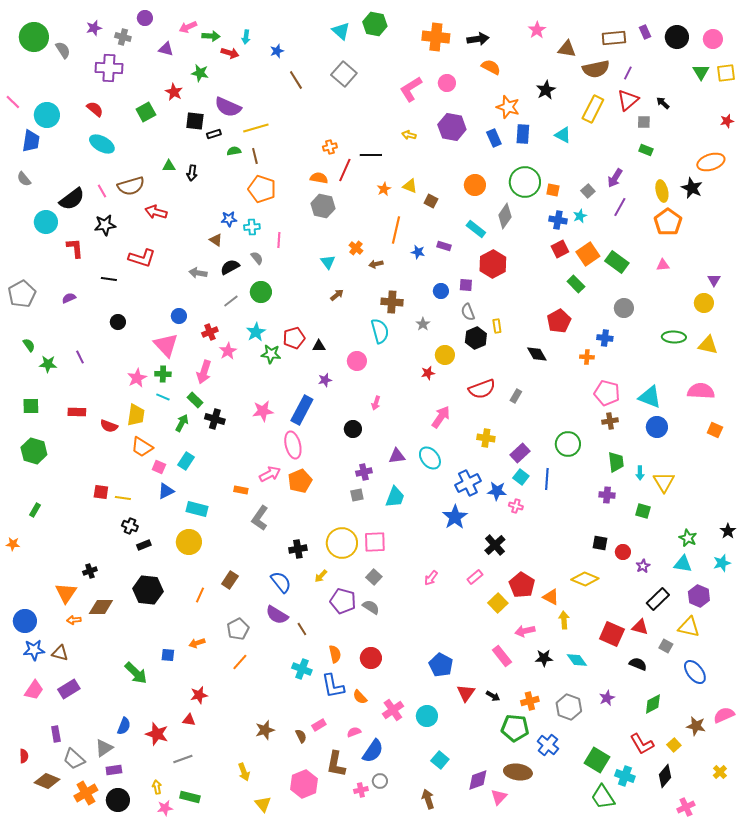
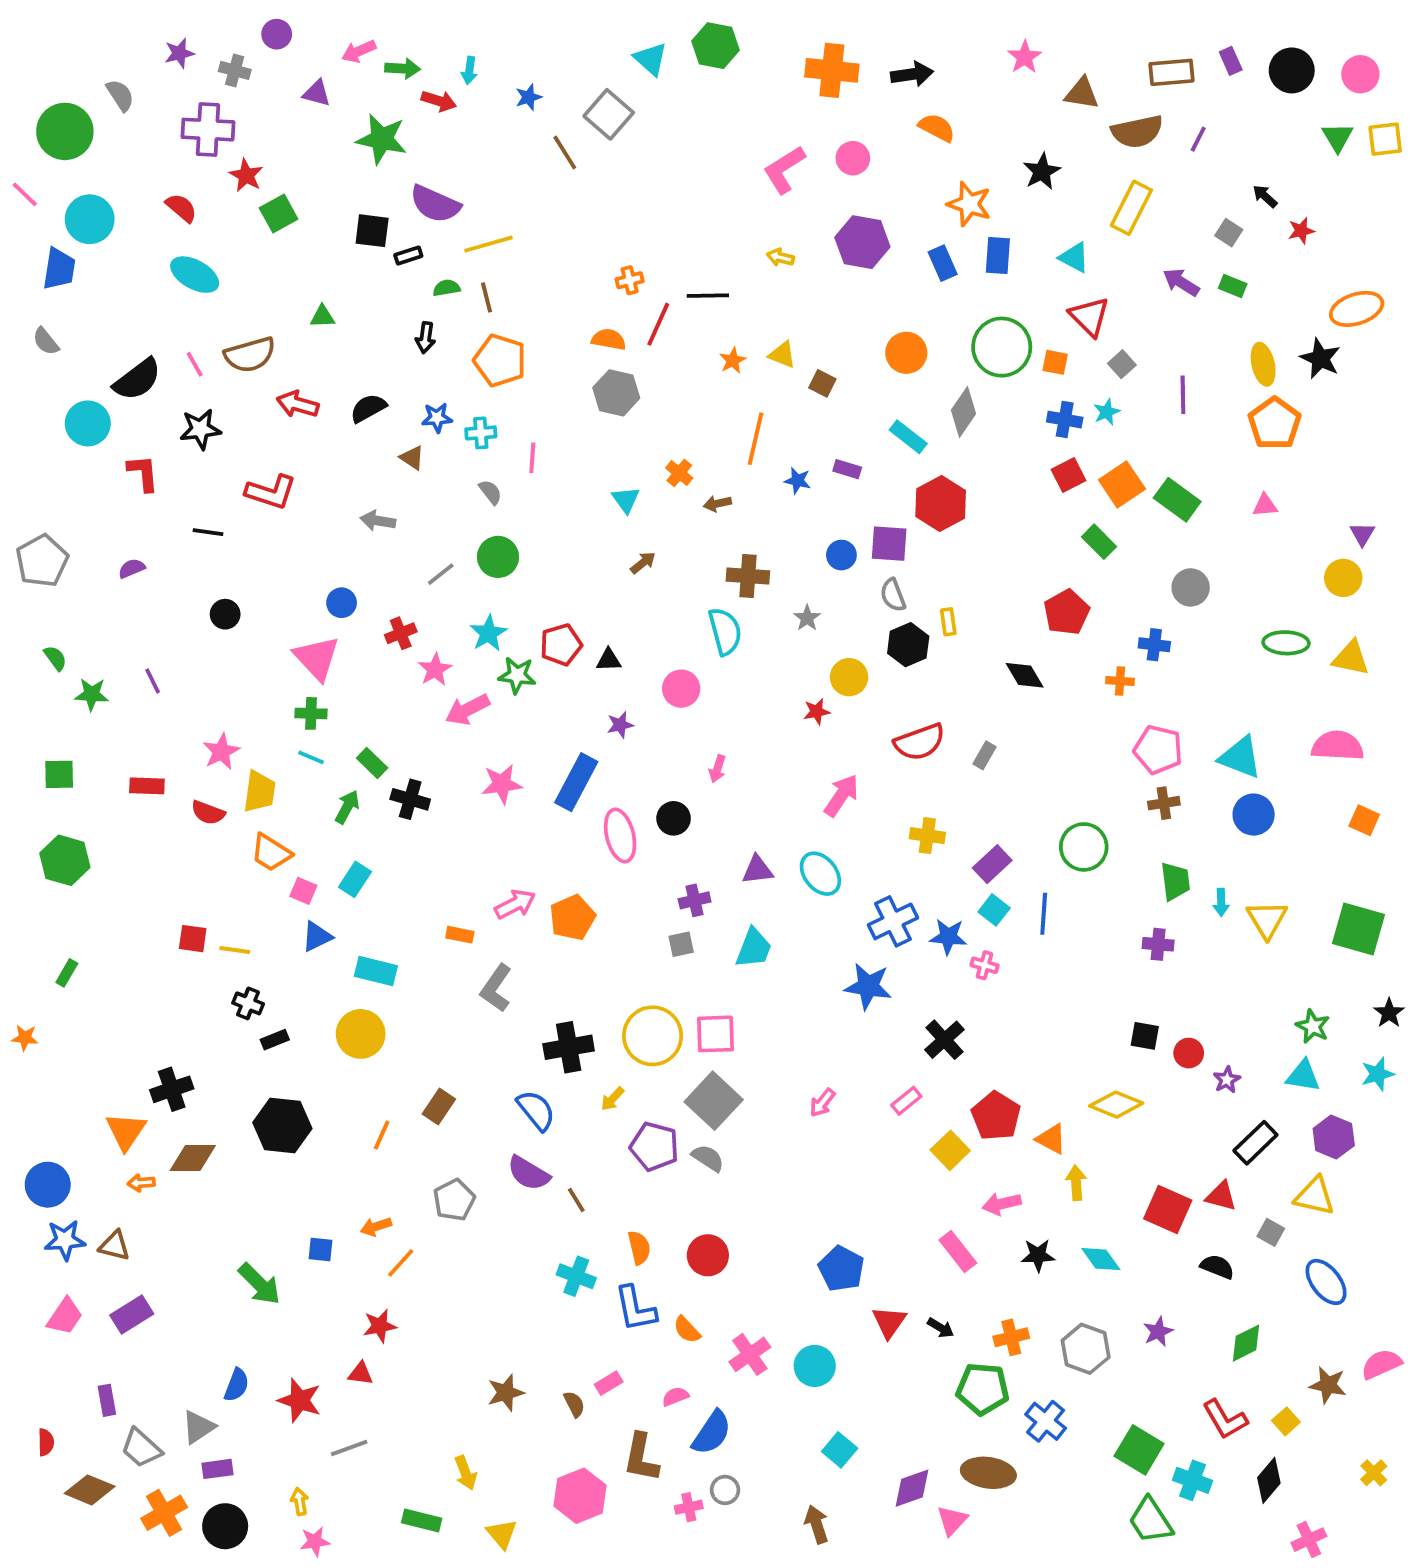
green circle: (34, 37) -> (65, 131), moved
green star: (200, 73) -> (382, 139), size x1.5
gray square: (344, 74) -> (609, 114), moved
red star: (174, 92) -> (246, 175), moved
red triangle: (628, 100) -> (1089, 317), moved, turned -35
red star: (727, 121) -> (1301, 231), moved
gray square: (644, 122) -> (1229, 233), turned 32
black arrow: (192, 173) -> (425, 338), moved
purple arrow: (615, 178) -> (1181, 282), moved, turned 90
purple line: (620, 207) -> (1183, 395), turned -30
black semicircle: (230, 267) -> (368, 408), moved
purple square: (466, 285) -> (889, 544), size x1.5
pink arrow: (204, 372) -> (467, 710), moved, turned 45
pink star: (137, 378) -> (221, 752), moved
pink ellipse: (293, 445) -> (620, 836), moved
green square: (643, 511) -> (1358, 929), moved, size x1.8
blue star: (455, 517) -> (868, 986), turned -30
black cross: (298, 549) -> (569, 1047), size x1.4
black cross: (90, 571) -> (172, 1089), size x1.5
gray square: (374, 577) -> (714, 1101), size x1.8
orange line: (240, 662) -> (401, 1263), moved
green rectangle: (190, 797) -> (422, 1520), moved

